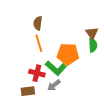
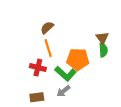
brown semicircle: (38, 23) -> (47, 28), turned 40
red cross: (37, 73) -> (38, 68), moved

